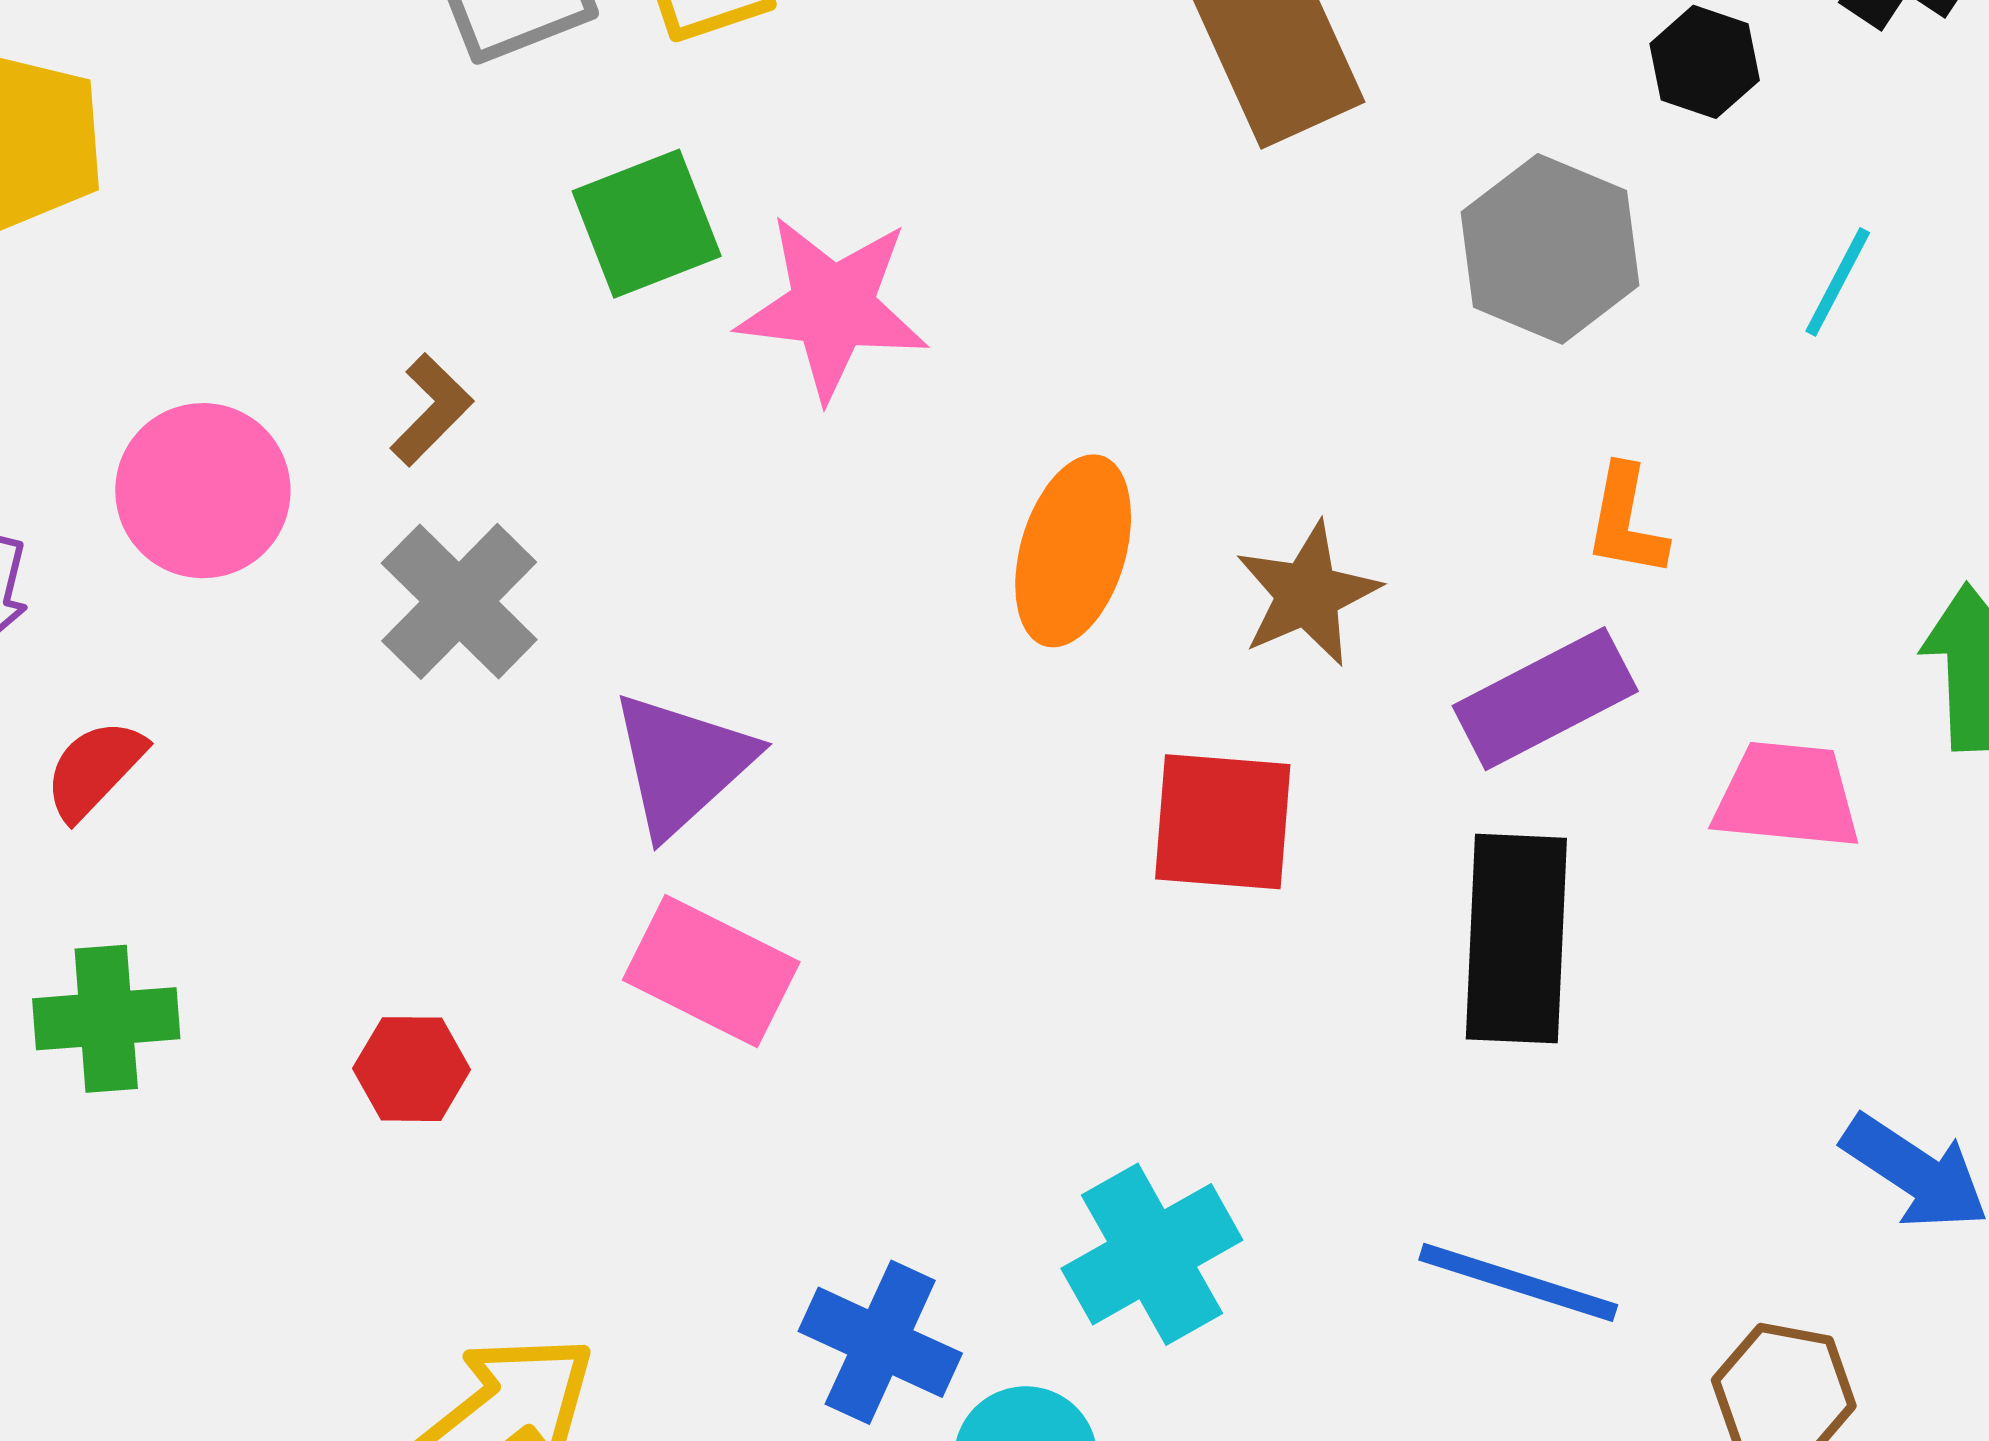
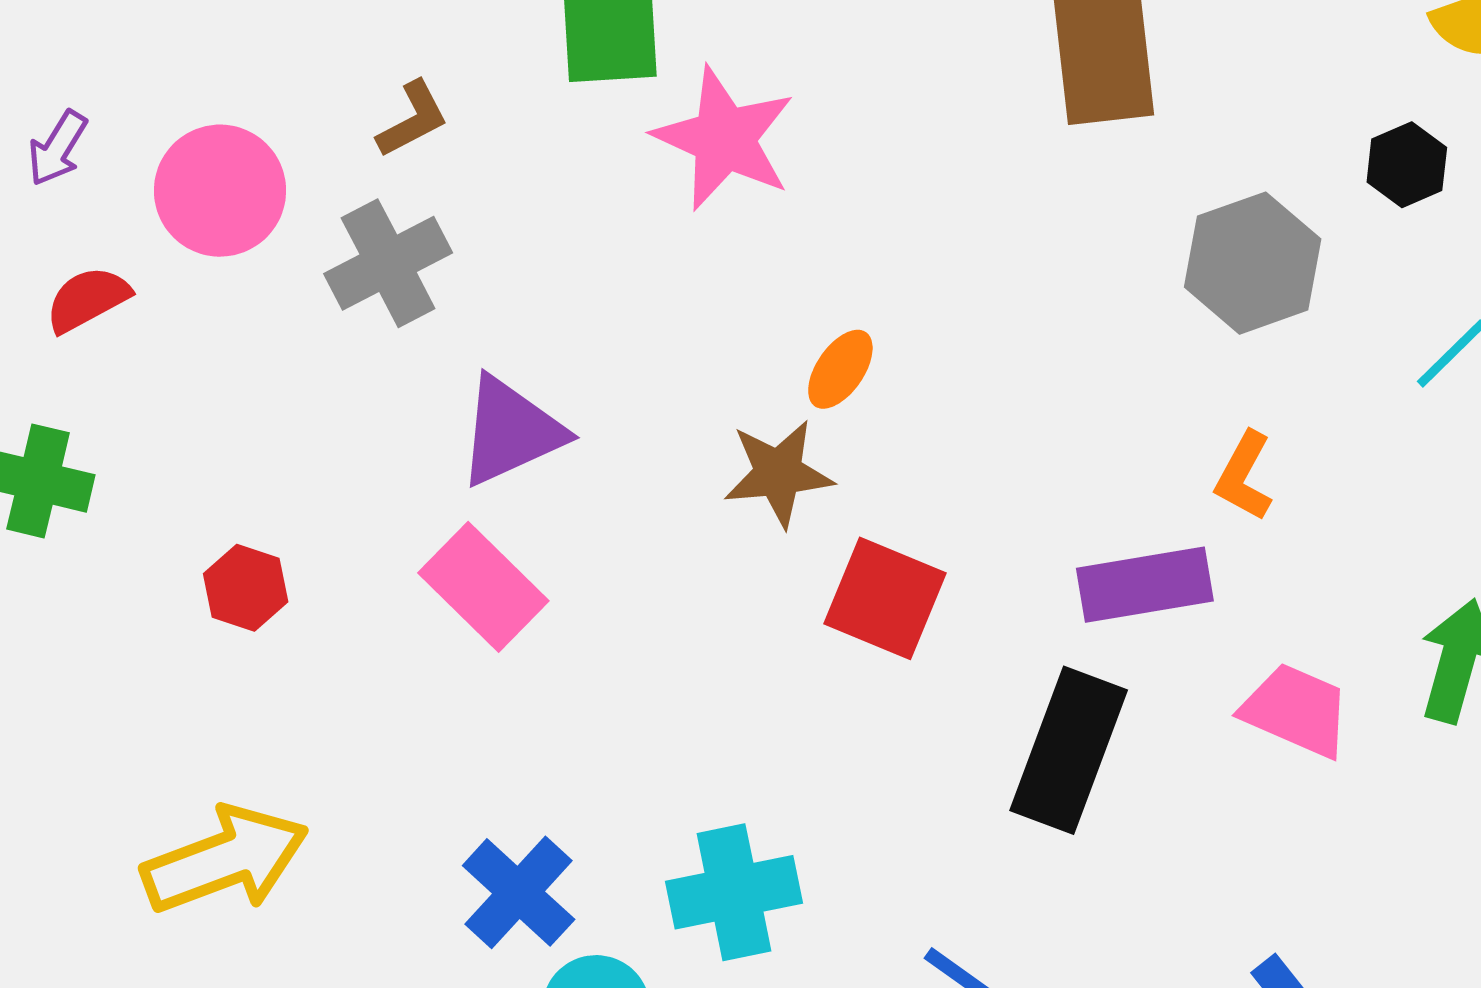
pink circle: (203, 491) -> (220, 191), moved
orange ellipse: (1073, 551) -> (840, 369), size x0.6
brown star: (1307, 594) -> (778, 473), moved

